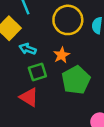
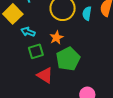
red triangle: (29, 97) -> (45, 75), moved

